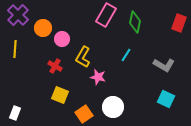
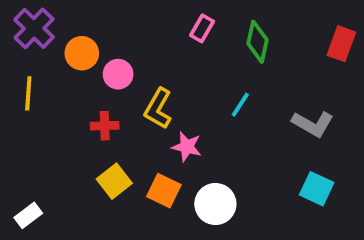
pink rectangle: (106, 15) -> (202, 28), size x0.6
red cross: (55, 66) -> (105, 126), turned -32
yellow square: (60, 95) -> (114, 181), turned 30
white rectangle: (15, 113) -> (28, 215), turned 32
orange square: (84, 114) -> (164, 191), moved, turned -30

